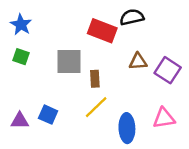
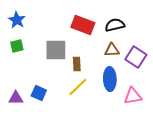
black semicircle: (132, 17) -> (115, 25), moved
green square: (21, 57) -> (17, 46), turned -32
blue ellipse: (127, 128) -> (110, 79), moved

